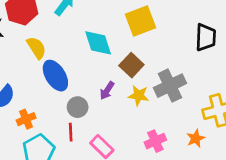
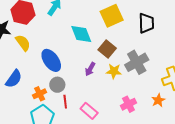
black trapezoid: (206, 37) -> (146, 23), moved
yellow semicircle: (36, 48) -> (23, 43), moved
gray circle: (78, 107) -> (57, 85), moved
orange cross: (26, 119) -> (40, 94), moved

